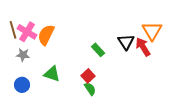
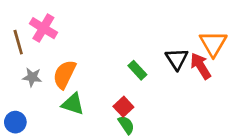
pink cross: (27, 32) -> (43, 28), moved
orange semicircle: (46, 35) -> (64, 74), moved
blue circle: (22, 85) -> (15, 122), moved

